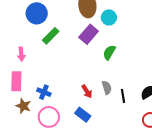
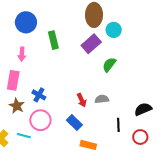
blue circle: (37, 13) -> (26, 22), moved
green rectangle: (51, 36) -> (53, 40), turned -66
gray semicircle: (107, 88) -> (102, 99), turned -88
black line: (123, 96) -> (118, 125), moved

